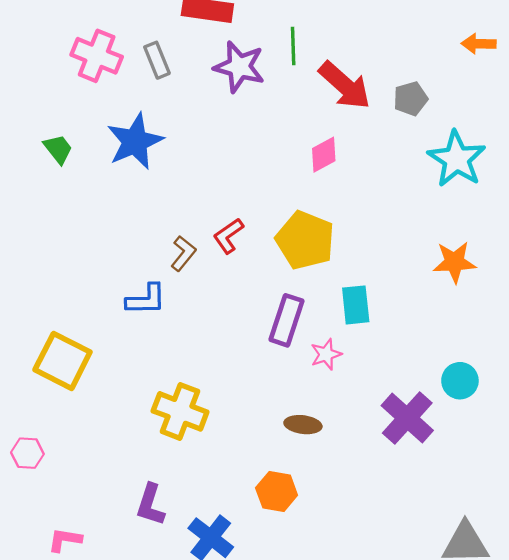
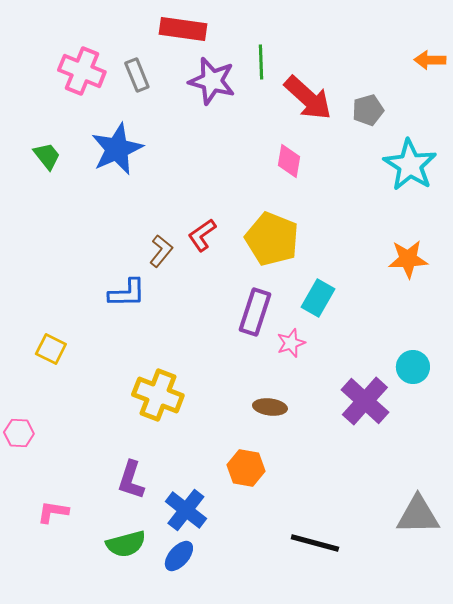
pink diamond: (324, 155) -> (289, 161), turned -52
cyan rectangle: (356, 305) -> (318, 298), turned 36
yellow square: (63, 361) -> (51, 349), size x0.6

